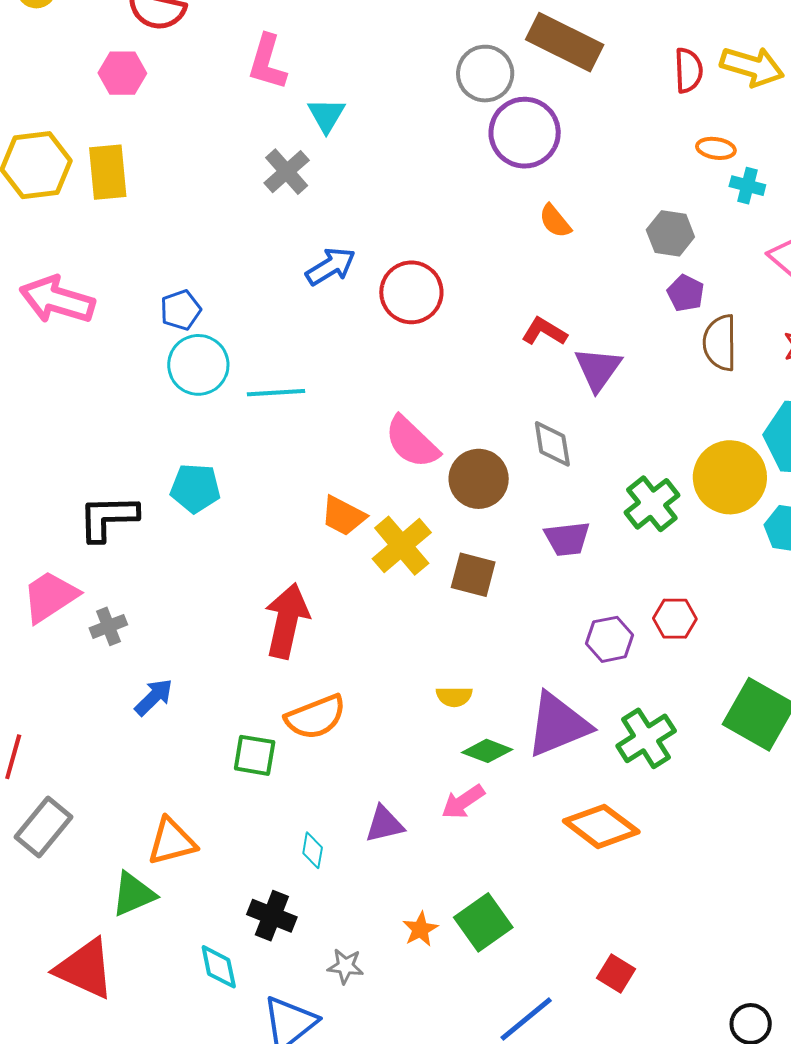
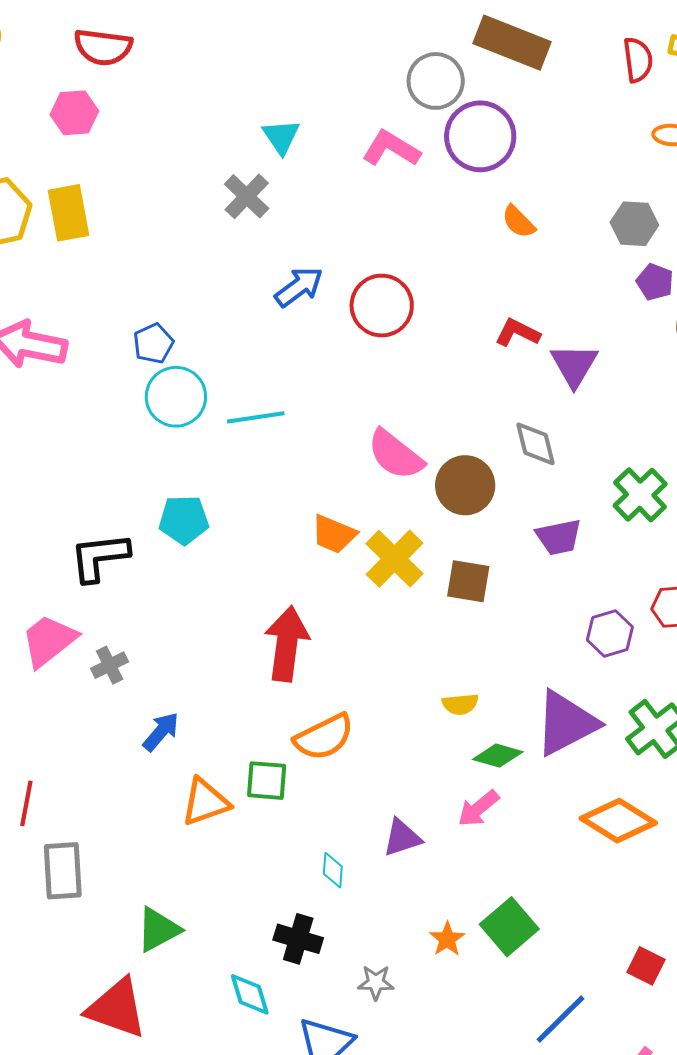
pink L-shape: (267, 62) -> (391, 149), moved, turned 110
gray rectangle: (44, 827) -> (63, 871), turned -38
orange triangle: (172, 842) -> (205, 802), moved

